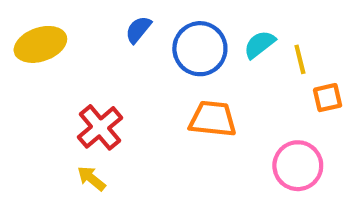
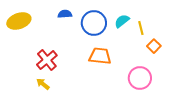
blue semicircle: (138, 30) -> (65, 14), turned 48
orange square: (328, 98) -> (154, 46), turned -32

